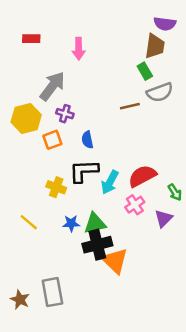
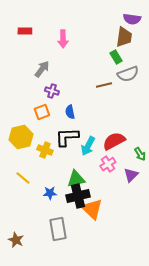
gray arrow: (52, 86) -> (42, 69), size x0.7
yellow hexagon: (26, 119) -> (21, 137), moved
blue star: (71, 223) -> (50, 193), moved
gray rectangle: (52, 292) -> (58, 229), moved

